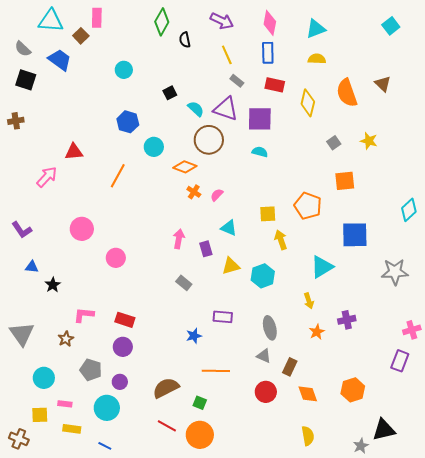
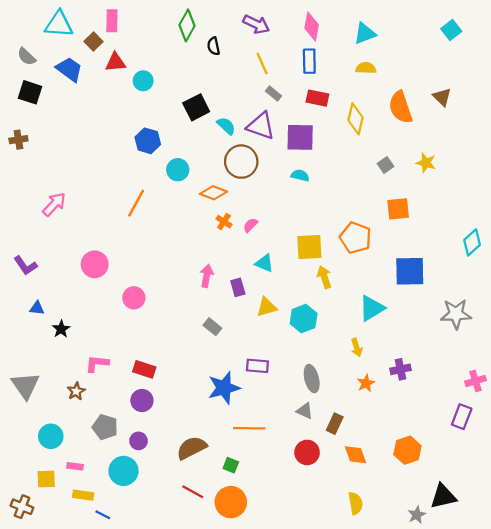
black square: (170, 93) -> (196, 107), size x1.6
red triangle: (74, 152) -> (115, 62), moved
yellow square: (268, 214) -> (309, 247), size x1.4
blue star: (194, 336) -> (224, 388), size x1.8
blue line: (105, 446) -> (103, 515), moved

